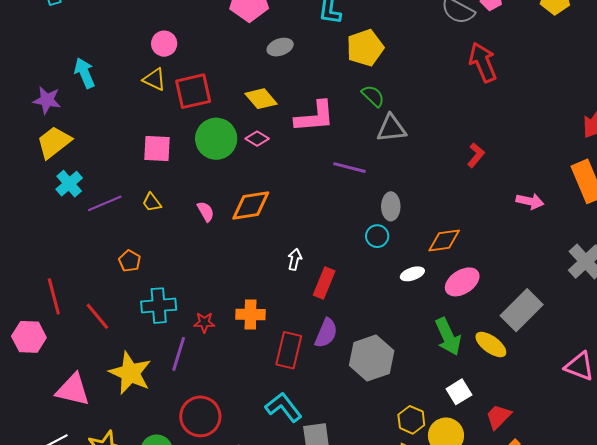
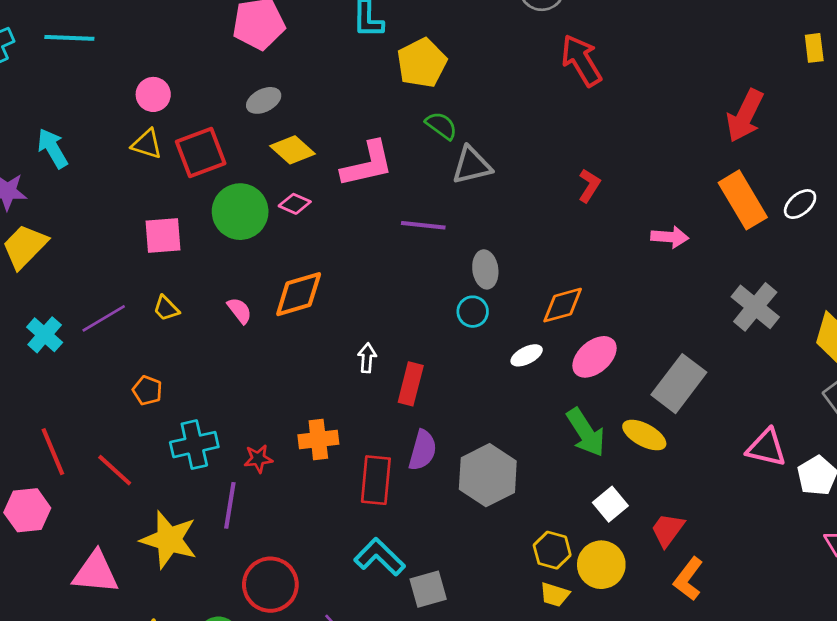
gray ellipse: (280, 47) -> (264, 100), moved
cyan cross: (69, 184) -> (45, 335), moved

